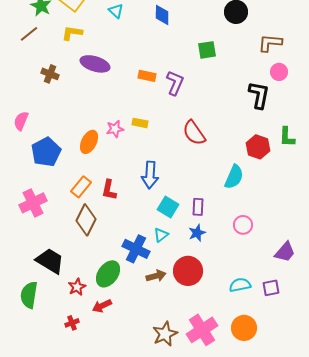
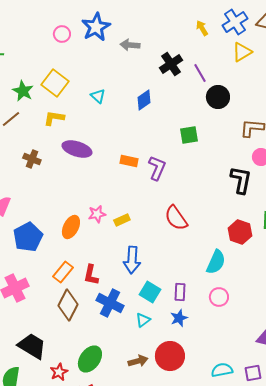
blue diamond: (162, 15) -> (144, 100), turned 55
yellow rectangle: (140, 123) -> (122, 220), moved, turned -35
pink circle: (243, 225) -> (219, 297), moved
blue cross: (136, 249) -> (110, 303), moved

